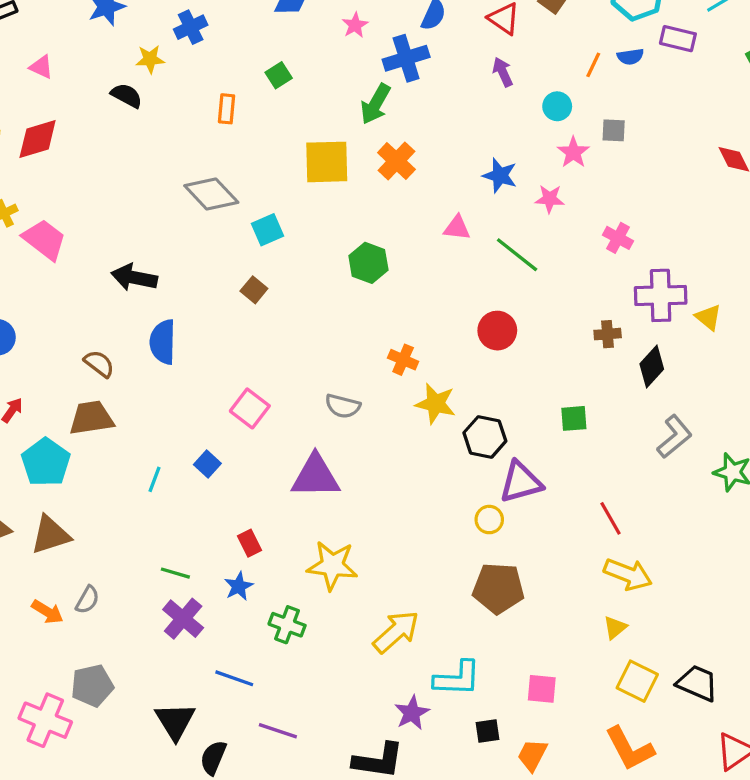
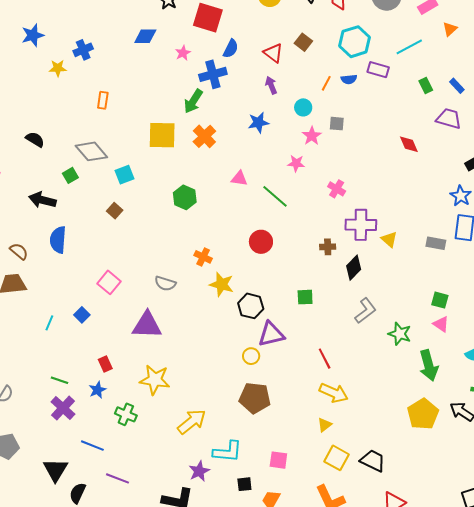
green square: (279, 75) -> (70, 175), moved
black semicircle: (127, 96) -> (35, 139), moved
blue star: (500, 175) -> (258, 123), moved, turned -30

